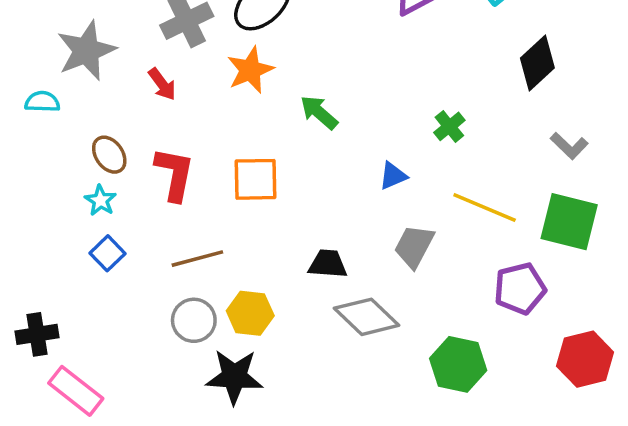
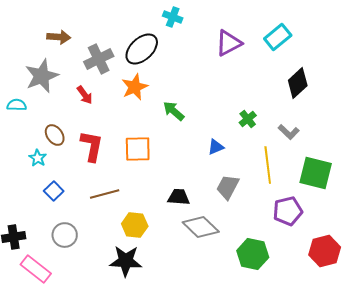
gray L-shape: (569, 146) -> (289, 132), moved
cyan star: (100, 200) -> (38, 158), moved
yellow line: (485, 208) -> (268, 165), turned 60
gray circle: (194, 320) -> (65, 235), moved

